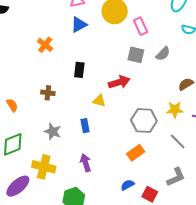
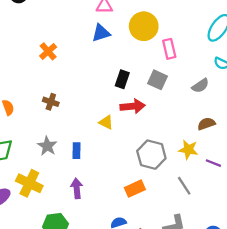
orange cross: (45, 45) -> (48, 51), moved
gray semicircle: (163, 54) -> (200, 86), moved
black rectangle: (79, 70) -> (122, 79), moved
blue rectangle: (85, 126) -> (76, 151), moved

